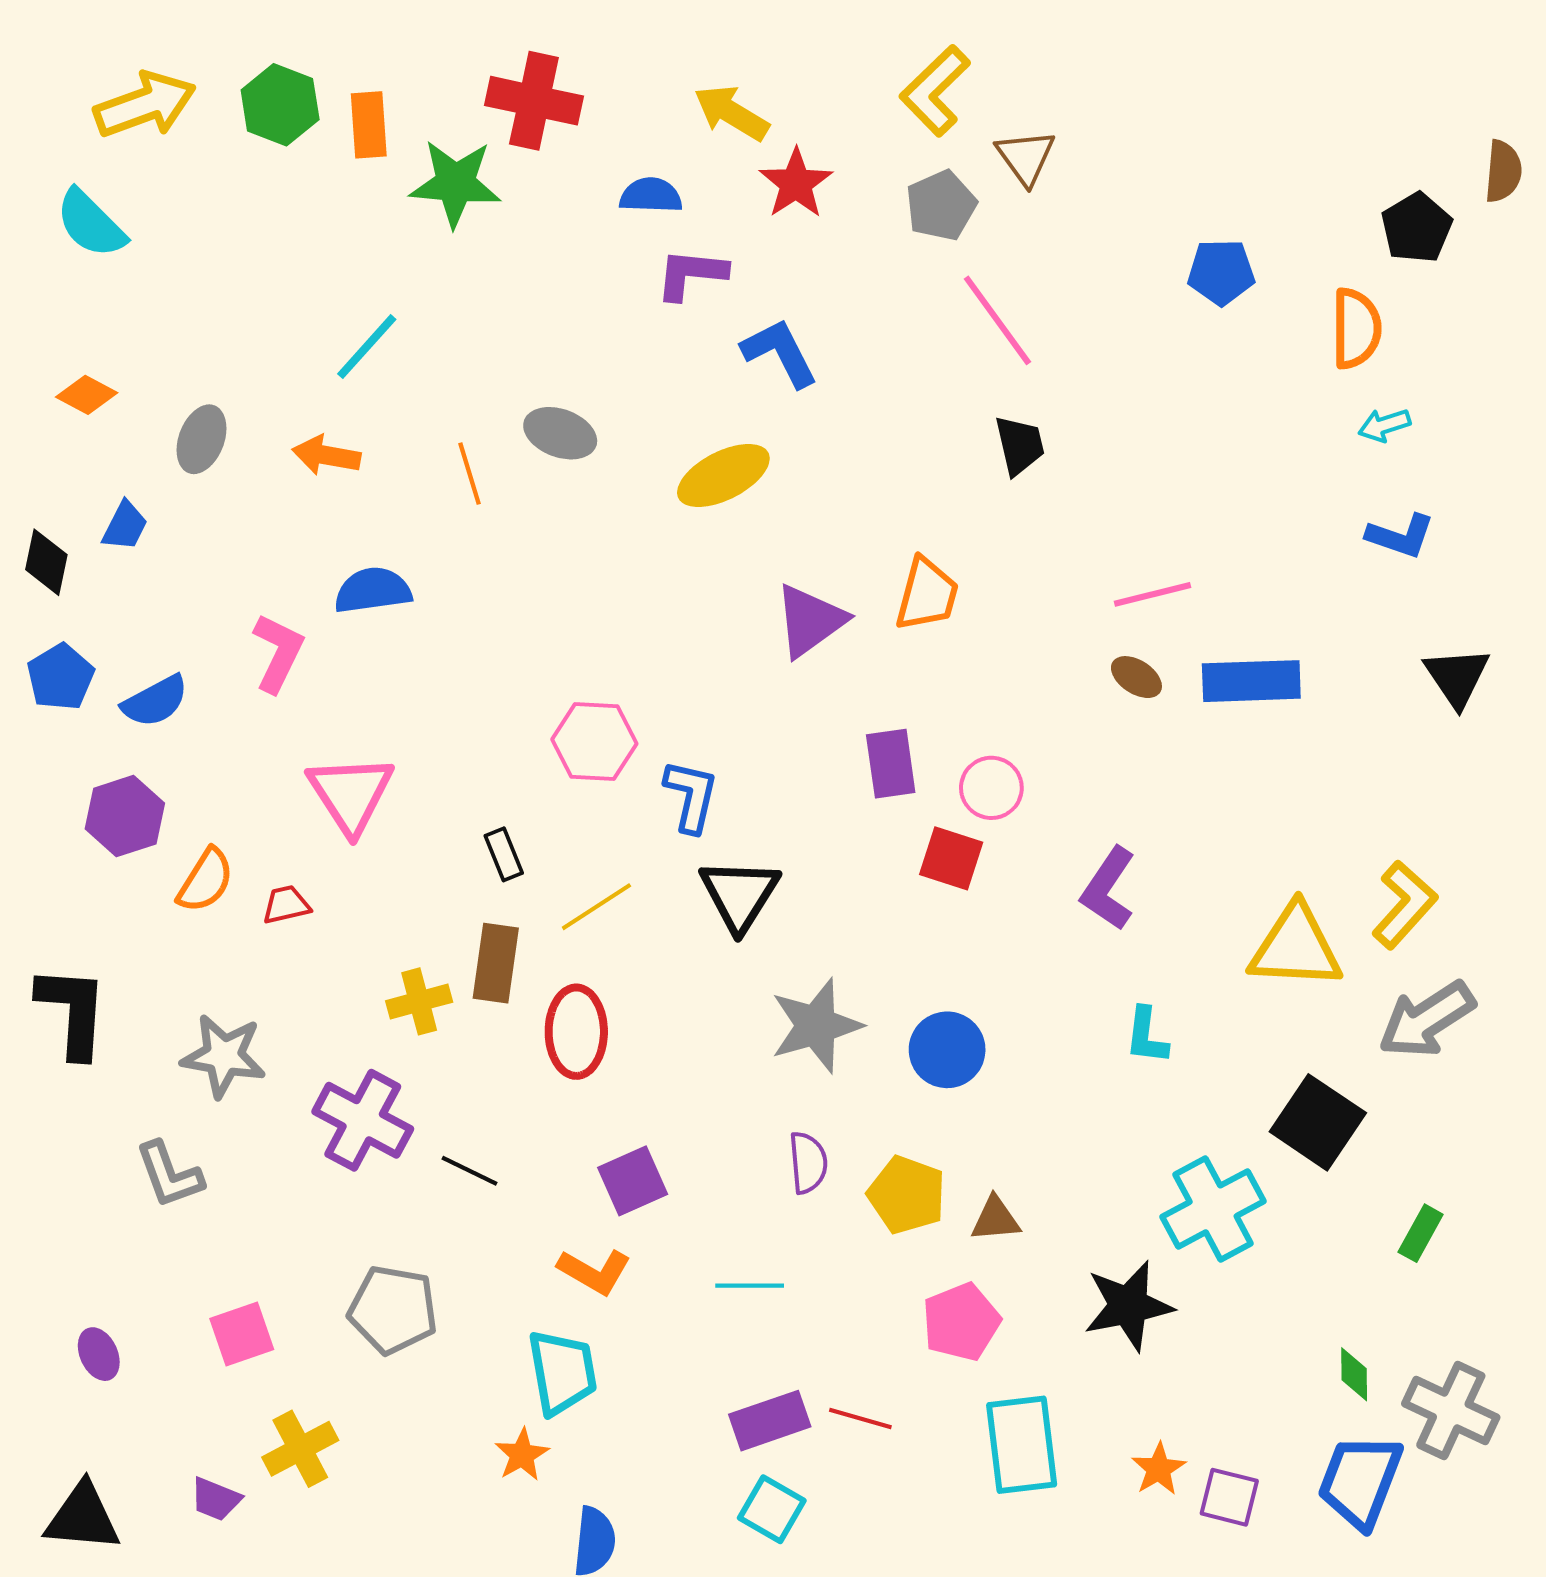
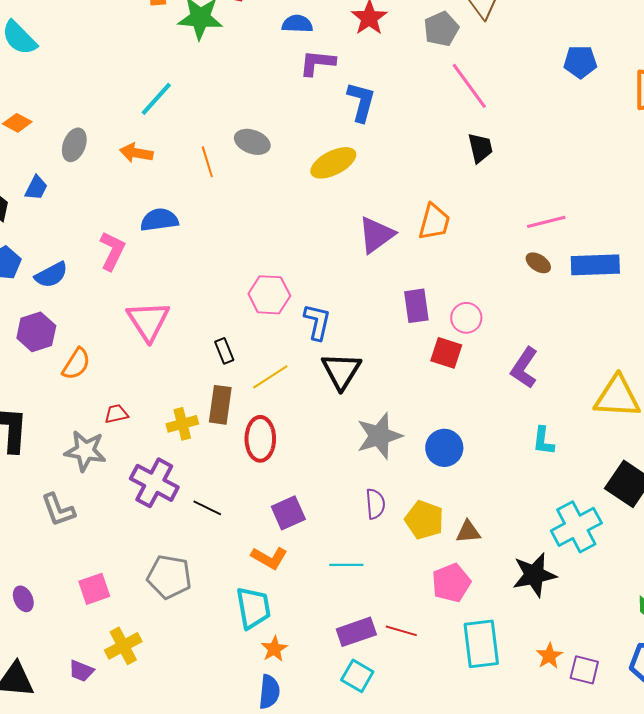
blue L-shape: (780, 353) -> (361, 102), turned 42
red trapezoid: (286, 905) -> (116, 414), moved
orange star: (522, 1455) -> (274, 649), moved

